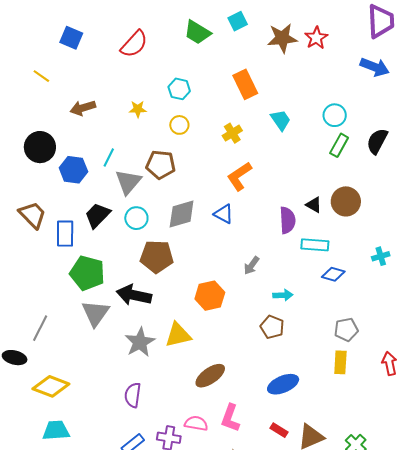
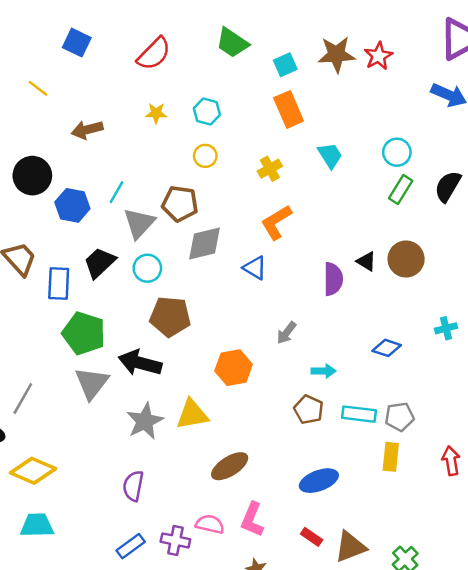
cyan square: (238, 21) -> (285, 65), moved
yellow star: (138, 109) -> (156, 113), moved
gray diamond: (182, 214) -> (205, 244), moved
cyan rectangle: (315, 245) -> (359, 414), moved

